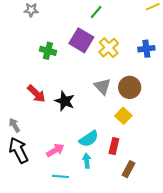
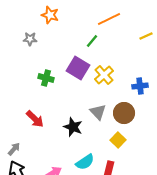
blue cross: (146, 49) -> (140, 86), moved
black star: (65, 101) -> (73, 127), moved
gray arrow: (14, 125) -> (14, 149), turned 72

